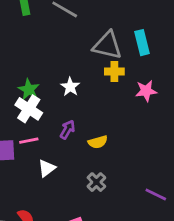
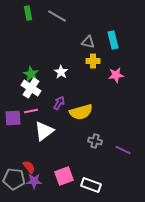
gray triangle: (107, 45) -> (88, 42), size x0.6
yellow semicircle: (98, 142) -> (81, 112), size x1.6
white triangle: (47, 168) -> (44, 131), size x1.5
gray cross: (96, 182) -> (95, 141), moved, turned -32

